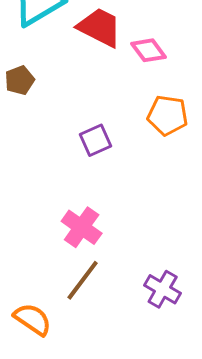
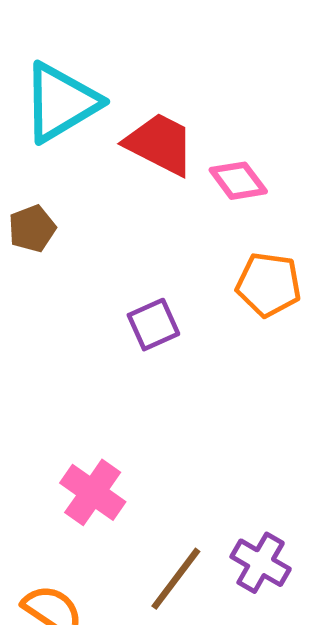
pink cross: (82, 227) -> (93, 492), moved
brown line: (83, 280) -> (176, 579), moved

